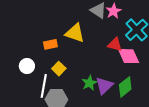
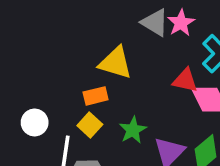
orange rectangle: (50, 44) -> (96, 96), moved
green star: (89, 83) -> (133, 130), moved

